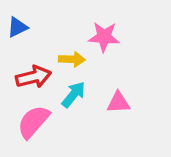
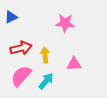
yellow arrow: (72, 59) -> (45, 55), moved, turned -98
cyan arrow: (73, 95) -> (46, 81), moved

